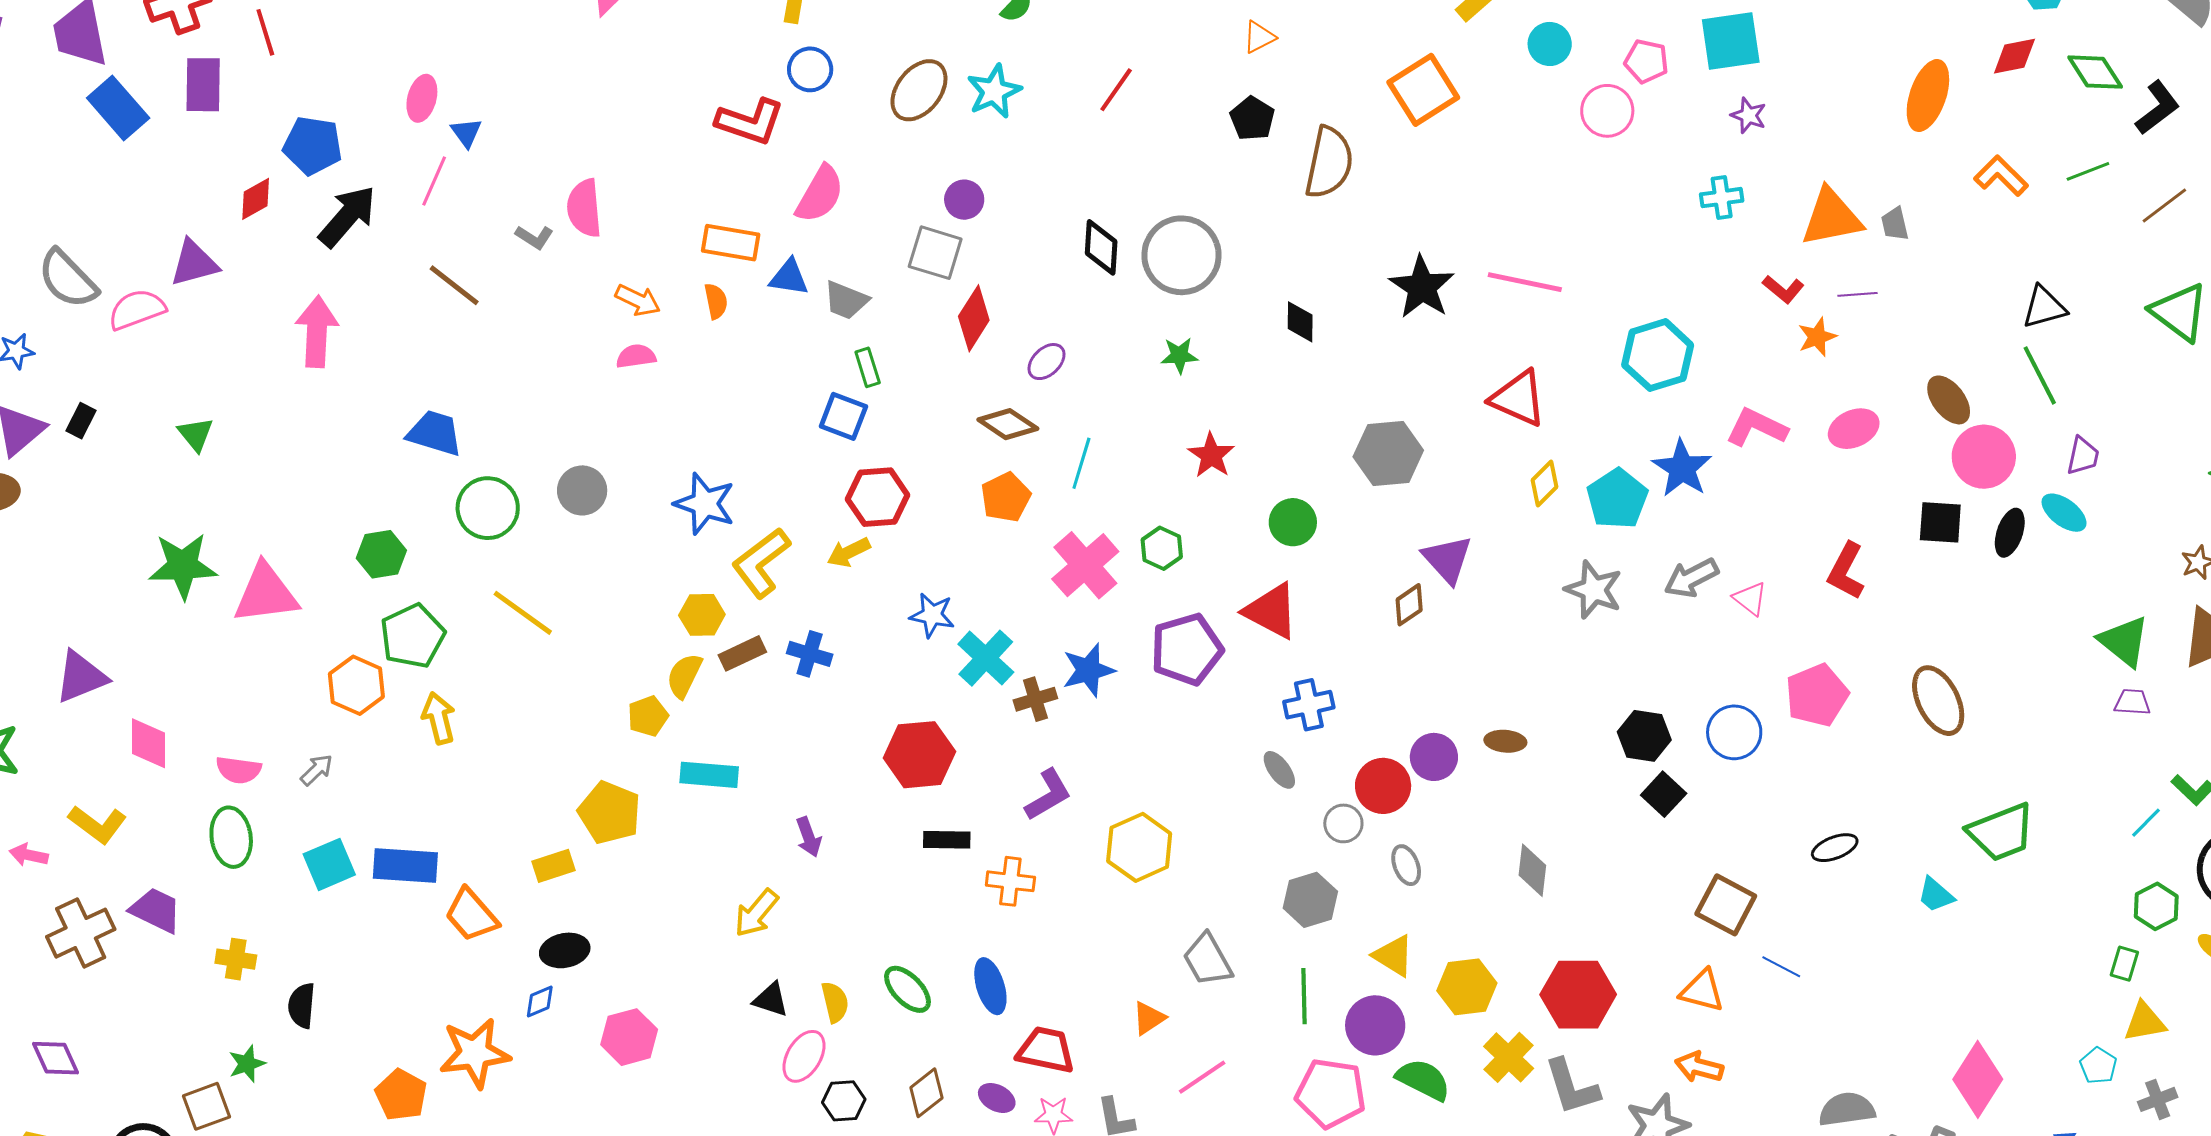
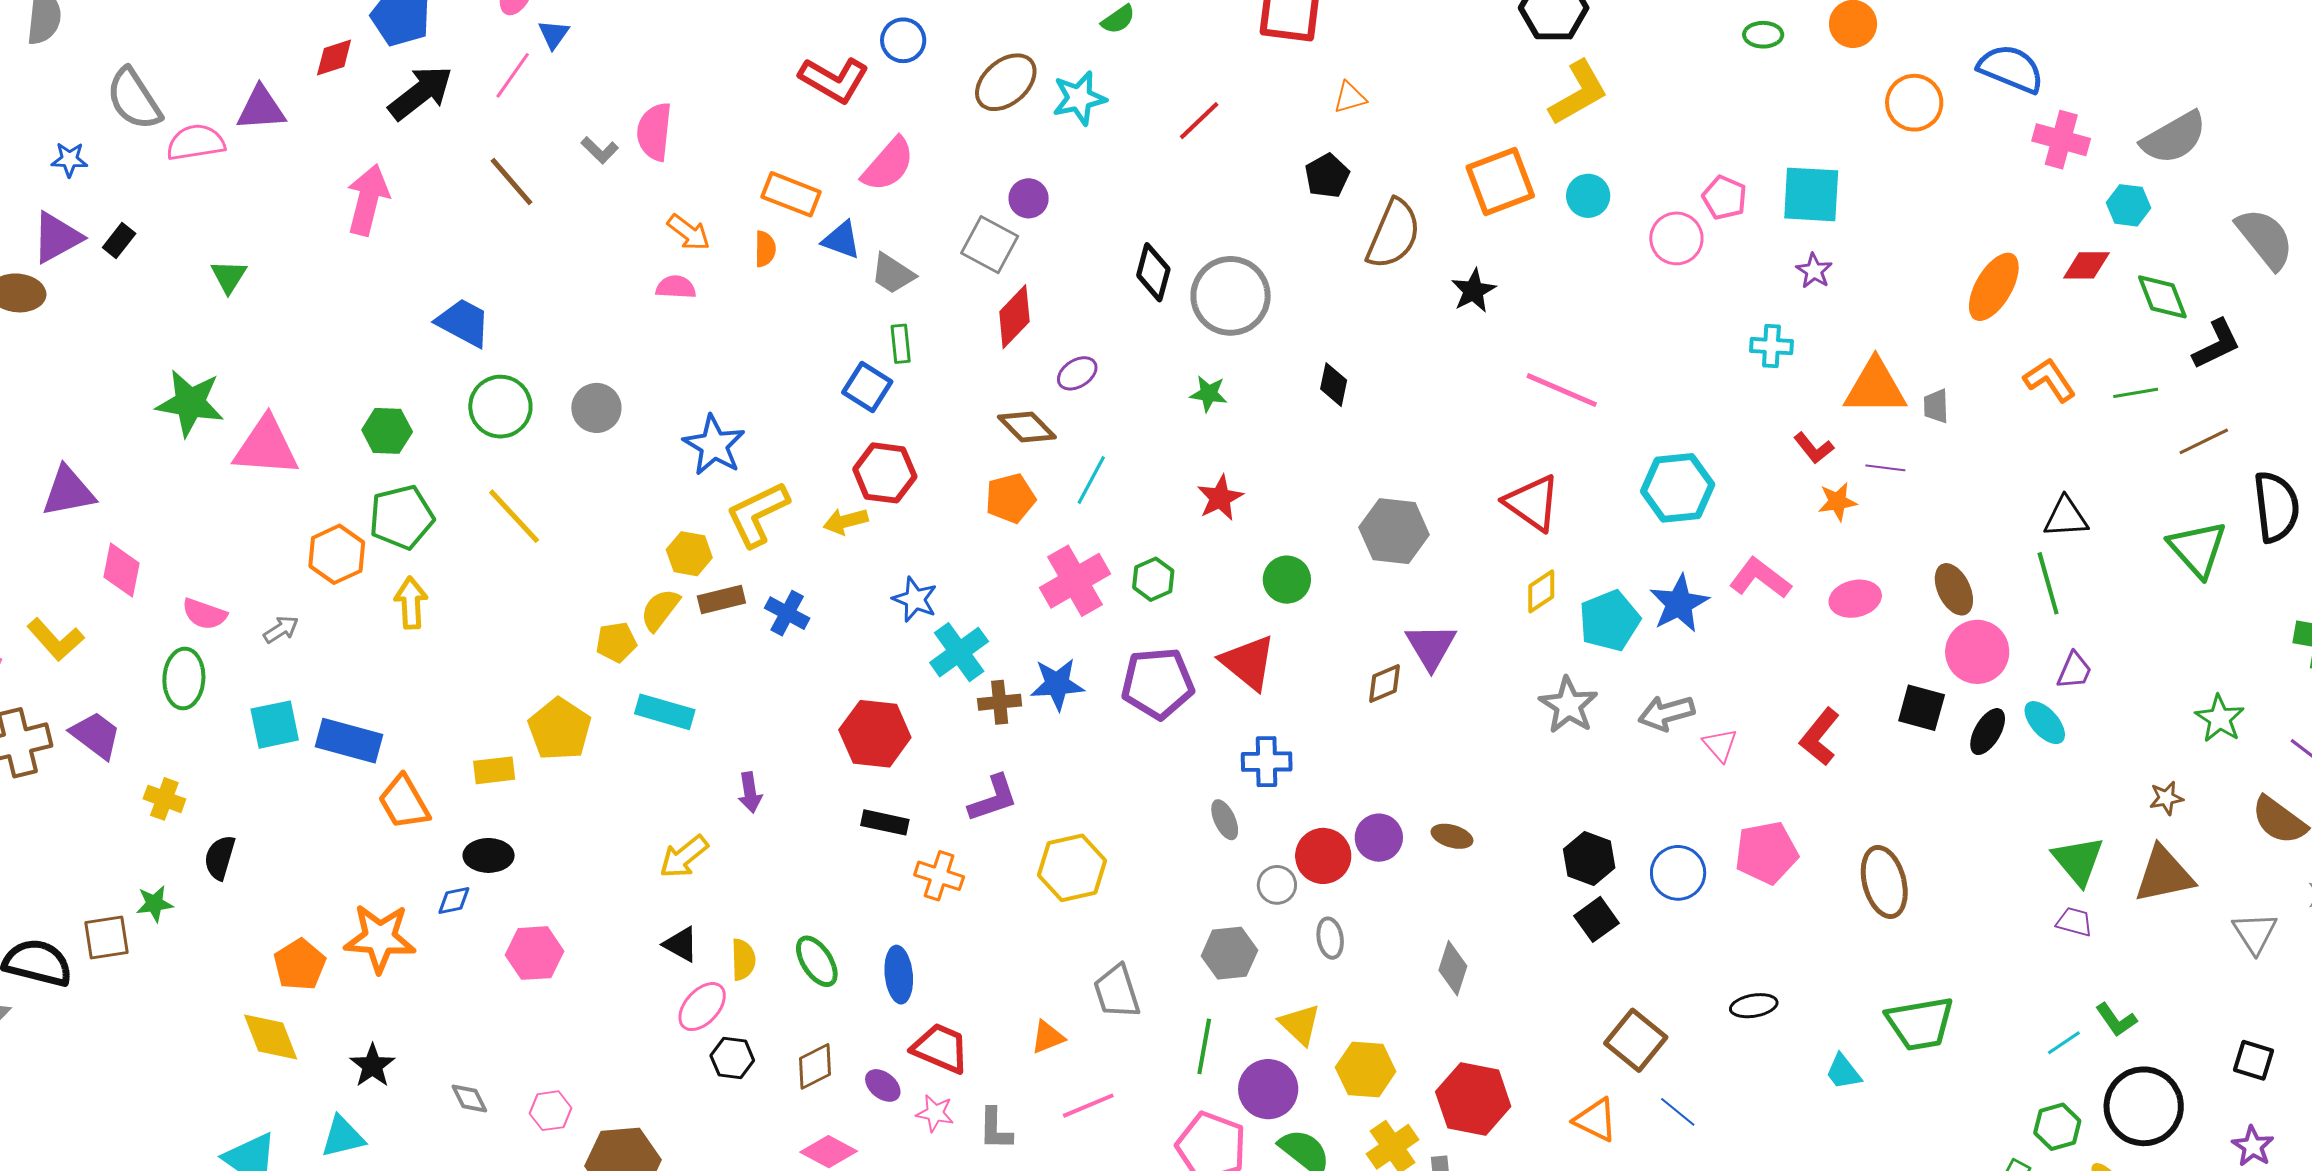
cyan circle: (1550, 44) -> (1588, 196), moved
black star: (1422, 287) -> (1473, 291), moved, size x0.7

